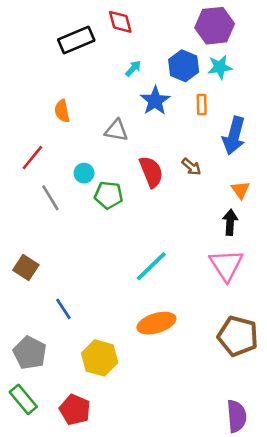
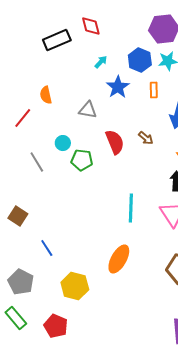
red line: (32, 158) -> (23, 118), moved
cyan line: (151, 266) -> (131, 208), moved, turned -44
orange ellipse: (156, 323) -> (119, 259), turned -44

